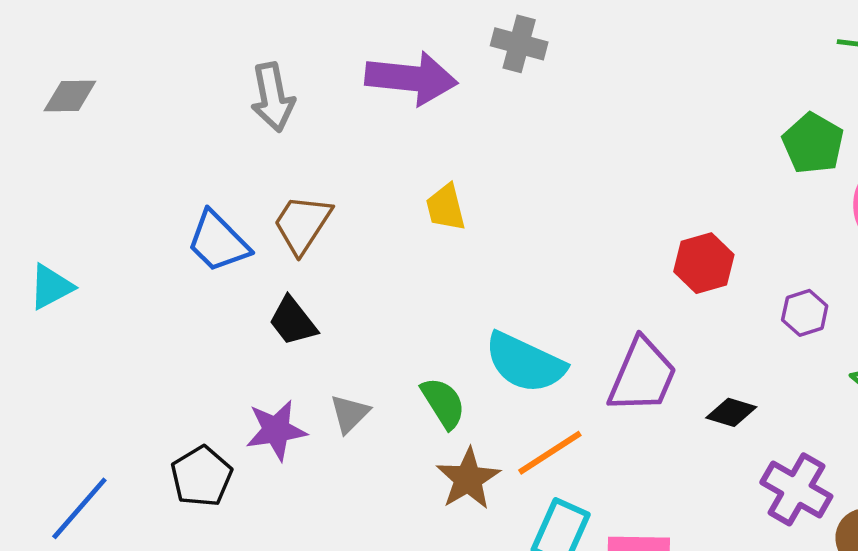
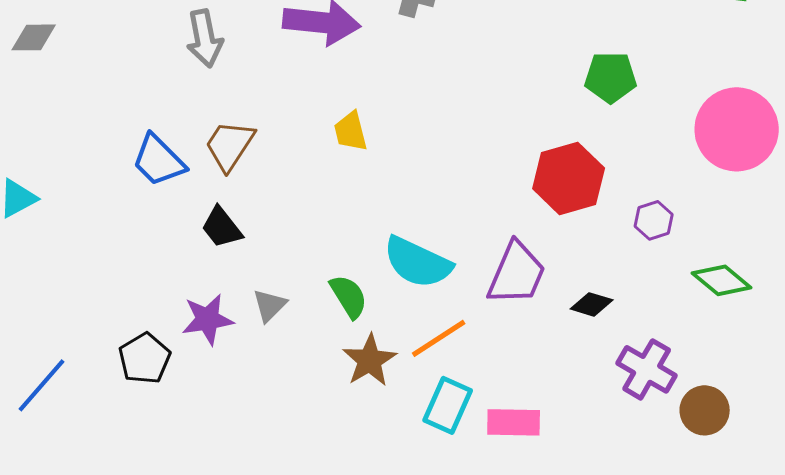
green pentagon: (813, 143) -> (611, 77), moved, turned -30
red hexagon: (704, 263) -> (569, 178), size x1.4

